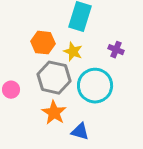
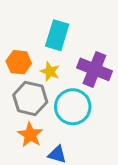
purple cross: (116, 50) -> (94, 69), size x2.0

